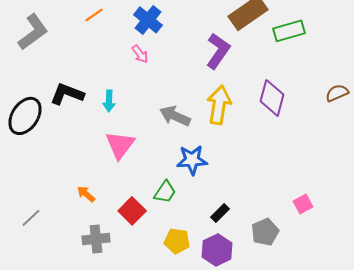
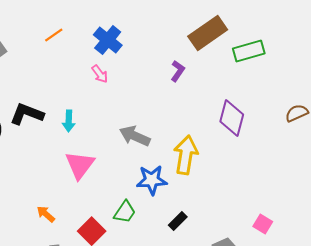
purple L-shape: (218, 51) -> (178, 71), size x0.6
yellow arrow: (219, 105) -> (186, 155), moved
pink square: (303, 204) -> (263, 224), turned -30
black rectangle: (220, 213) -> (178, 221), moved

